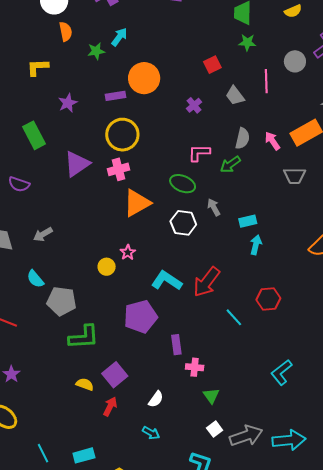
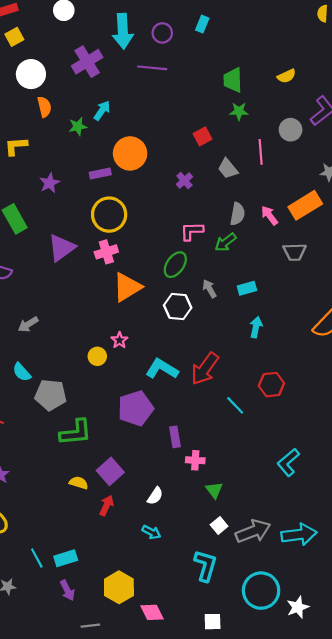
green ellipse: (183, 184) -> (175, 265), turned -75
cyan rectangle: (248, 221) -> (247, 288), moved
cyan rectangle: (84, 455) -> (66, 558), moved

